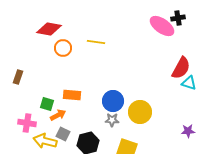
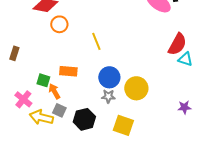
yellow line: (96, 42) -> (96, 41), moved, turned 60
orange arrow: (58, 115) -> (54, 91), turned -91
pink cross: (27, 123) -> (23, 99), turned 30

